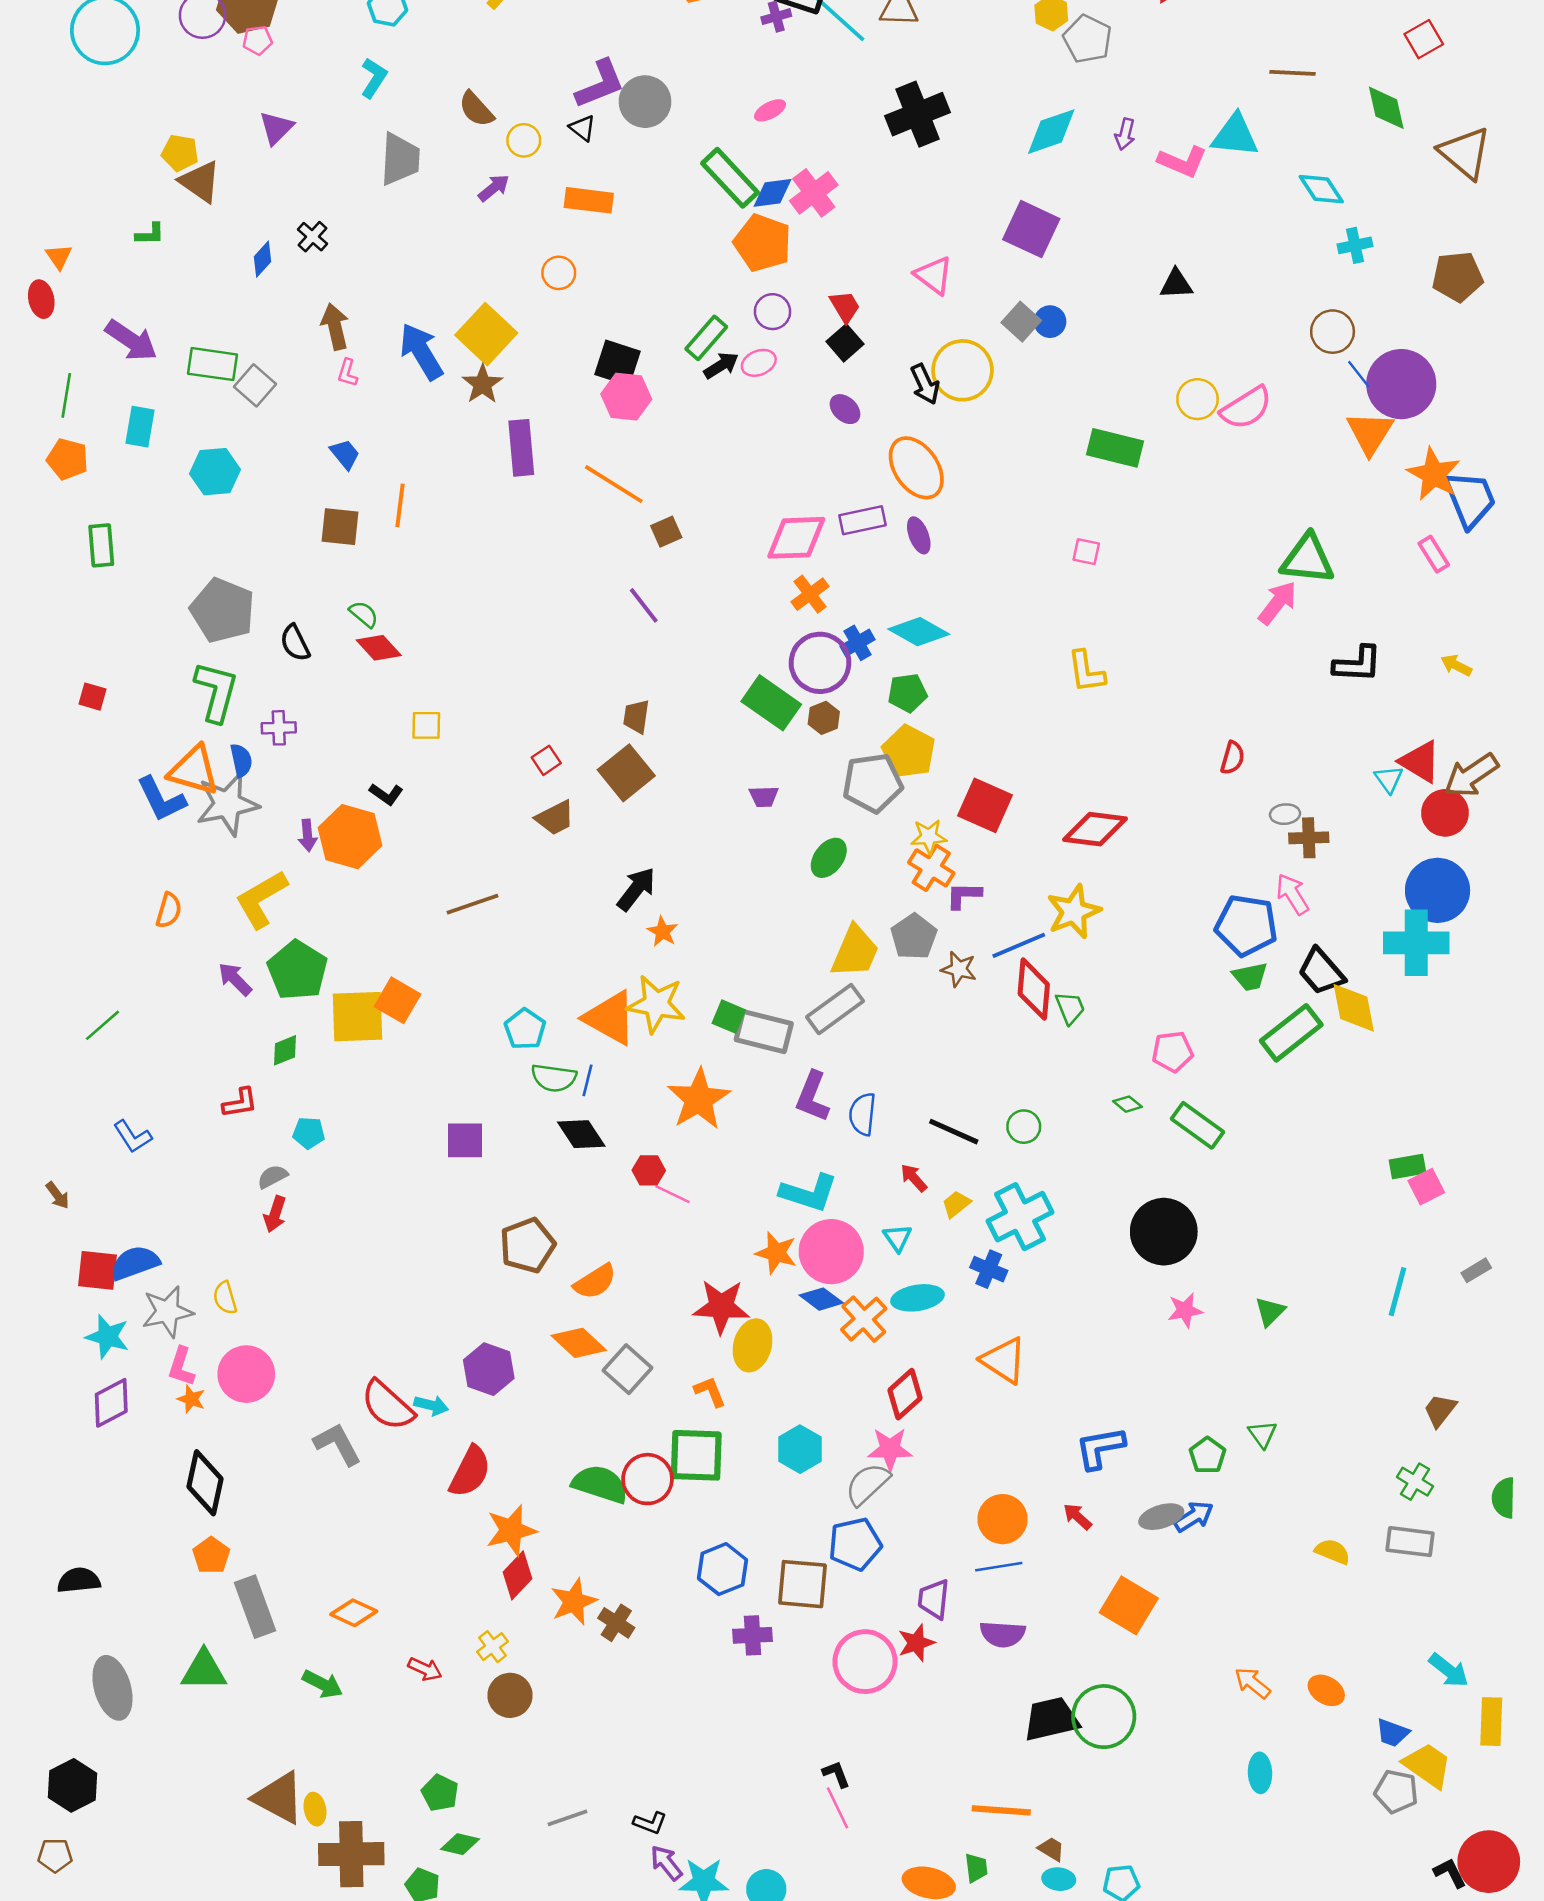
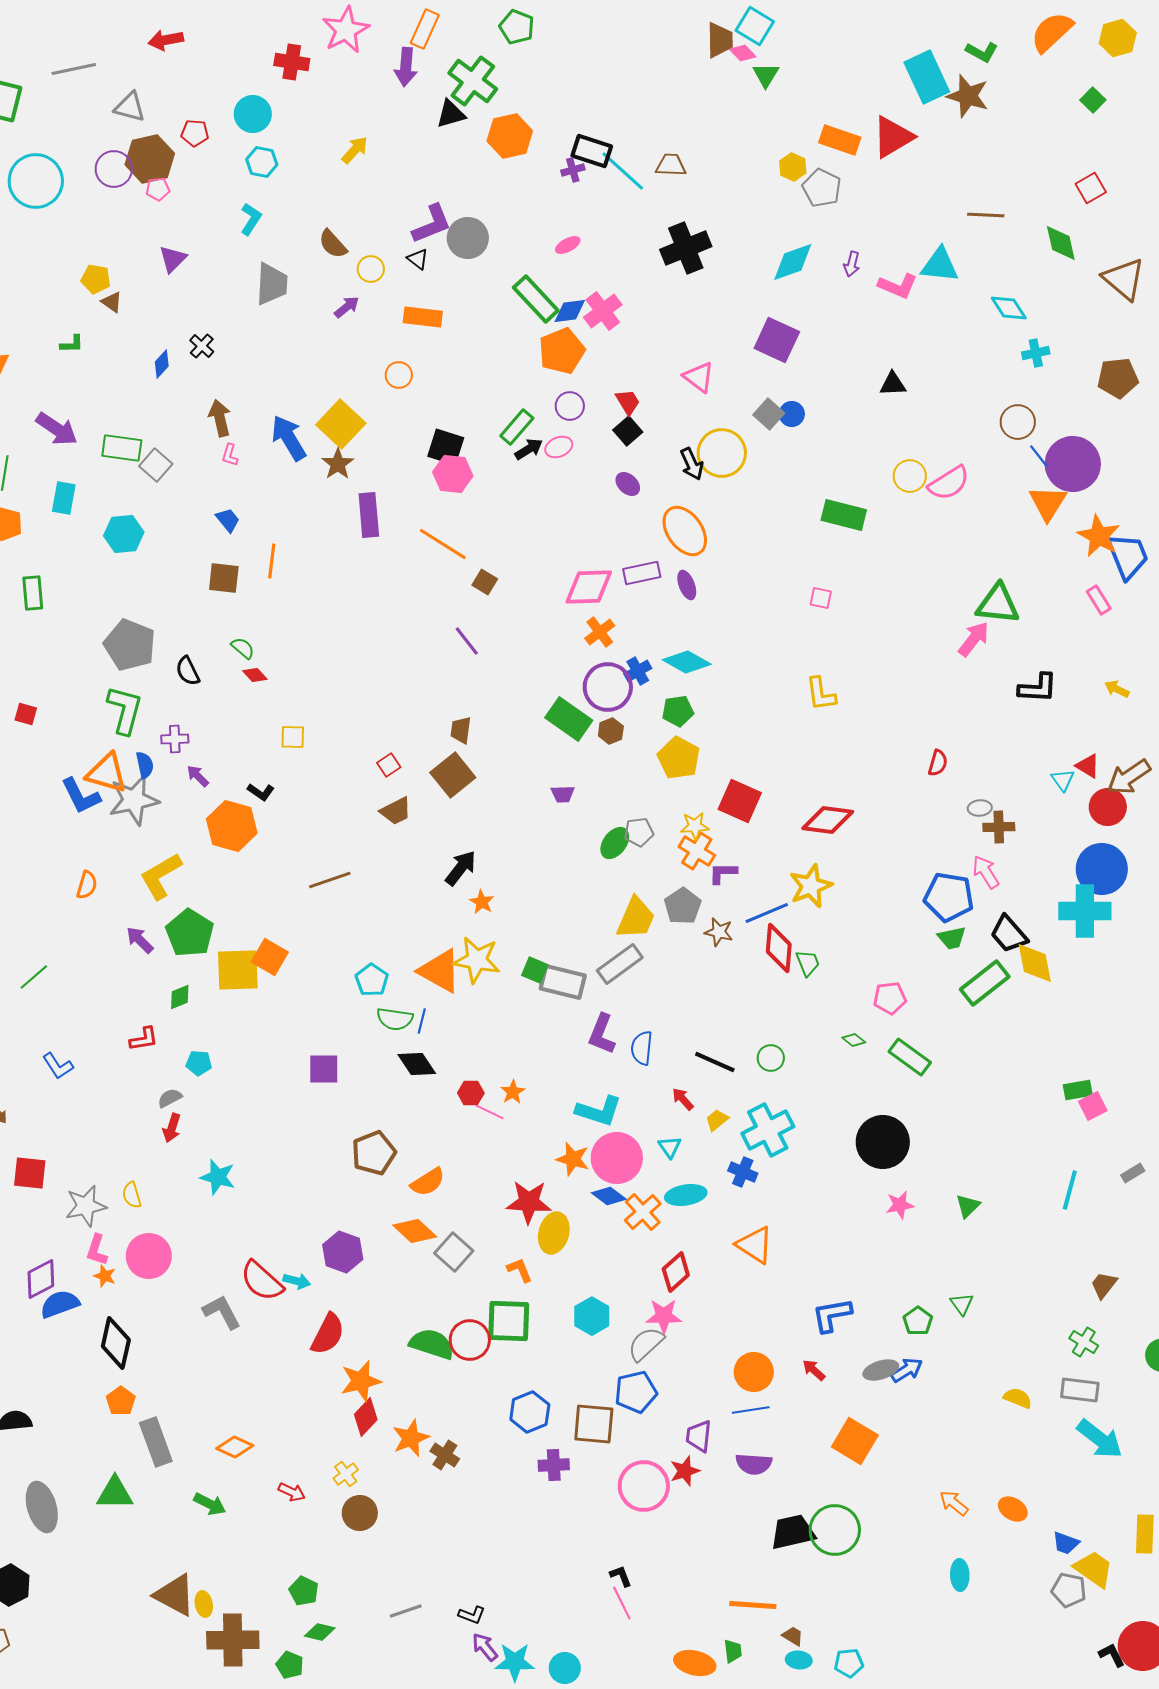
brown triangle: (200, 182) -> (112, 302), size x0.6
orange pentagon: (762, 243) -> (562, 351), turned 30
brown square: (666, 532) -> (485, 582), turned -35
red diamond: (379, 648) -> (255, 675), size x0.7
red triangle: (1420, 762) -> (1088, 766), size x0.7
gray pentagon: (872, 783) -> (639, 832), moved, size x0.6
purple arrow: (308, 835) -> (198, 776), moved, turned 140
orange star: (699, 1099) -> (513, 1092), moved, size x0.5
blue semicircle: (135, 1263) -> (60, 1304), moved
cyan star: (108, 1337) -> (218, 1177), moved
cyan arrow: (1449, 1670) -> (1100, 1439), moved, size x1.4

